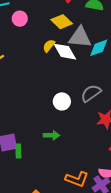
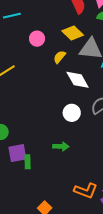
pink circle: (20, 19) -> (37, 39), moved
white diamond: (65, 52) -> (78, 80), moved

